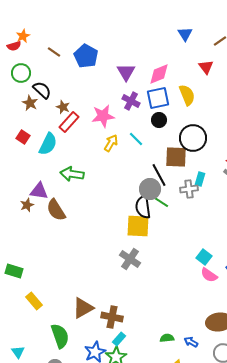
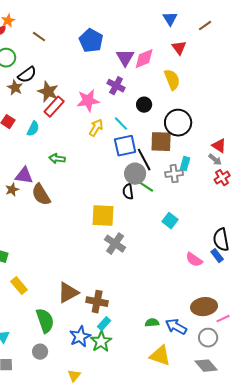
blue pentagon: (86, 56) -> (91, 41), moved
red triangle: (206, 67) -> (179, 48), moved
purple triangle: (126, 72) -> (125, 58), moved
black semicircle: (42, 90) -> (27, 75), turned 102
blue square: (158, 98) -> (125, 146), moved
brown star: (63, 107) -> (48, 92), size x1.5
cyan semicircle: (48, 144) -> (33, 129), size x0.7
green arrow: (72, 174) -> (57, 159), size x0.7
black semicircle: (143, 207) -> (128, 192), size x0.7
yellow square: (138, 226) -> (103, 216), moved
cyan square: (204, 257) -> (170, 221), moved
blue arrow: (191, 342) -> (176, 327), size x1.5

